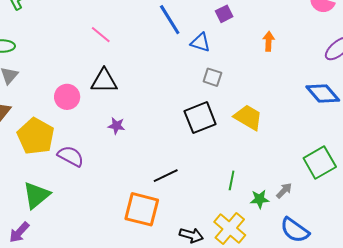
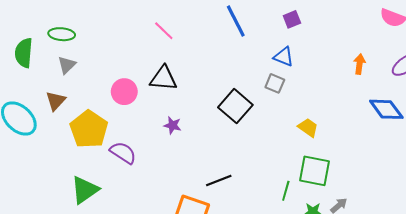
orange arrow: (269, 41) -> (359, 64), moved
blue triangle: (200, 42) -> (284, 57), moved
yellow trapezoid: (248, 117) -> (308, 128), size x0.7
black square: (200, 118) -> (235, 106), moved, turned -32
green square: (320, 163) -> (315, 171), moved, turned 36

